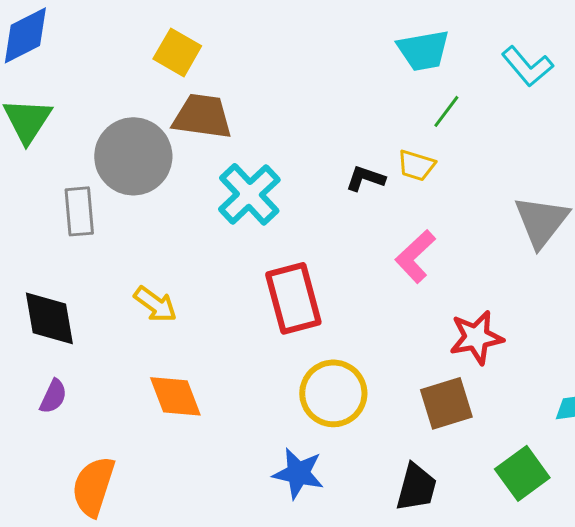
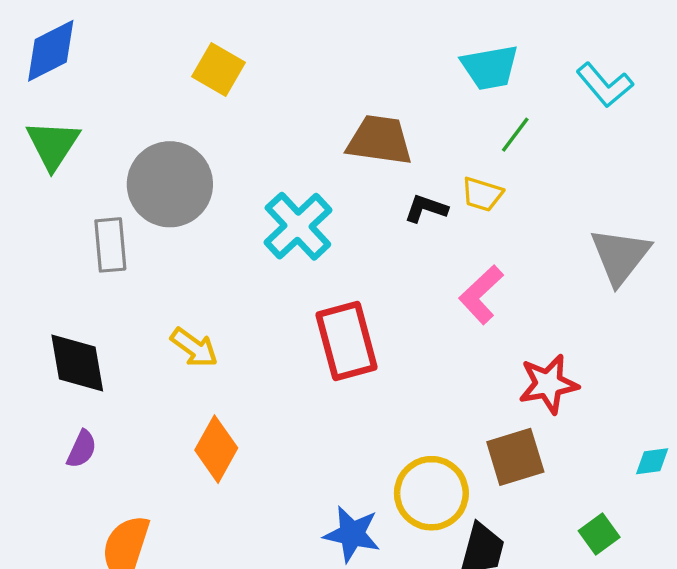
brown trapezoid: (202, 116) -> (380, 140), moved
yellow circle: (333, 393) -> (431, 493), moved
orange diamond: (175, 396) -> (216, 449), turned 50
green square: (522, 473) -> (599, 534), size x0.7

